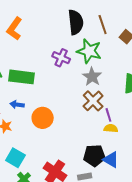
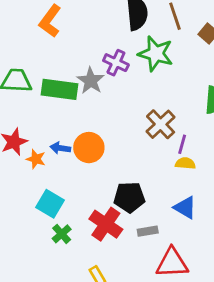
gray star: (92, 77) -> (91, 81), moved
blue arrow: (17, 105) -> (60, 148), moved
purple line: (108, 115) -> (182, 144), turned 32
black pentagon: (94, 156) -> (129, 197), moved

